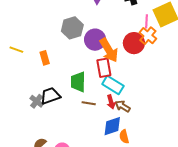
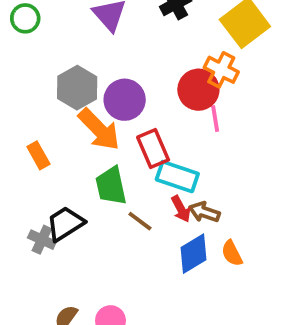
pink line: (147, 21) -> (215, 119), moved
orange arrow: (109, 50) -> (99, 129), moved
brown line: (89, 103) -> (140, 221), turned 40
orange semicircle: (124, 137) -> (232, 253), moved

